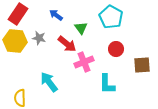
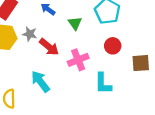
red arrow: (67, 44) -> (49, 47), moved

